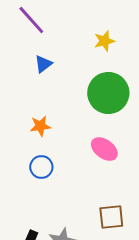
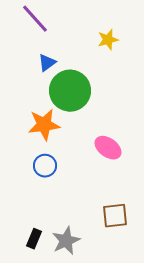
green circle: (108, 93) -> (70, 91), moved
orange star: (40, 126) -> (44, 125), size x1.5

